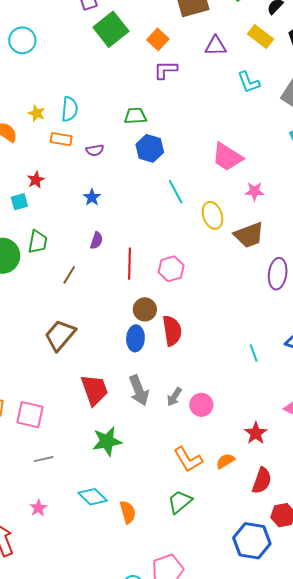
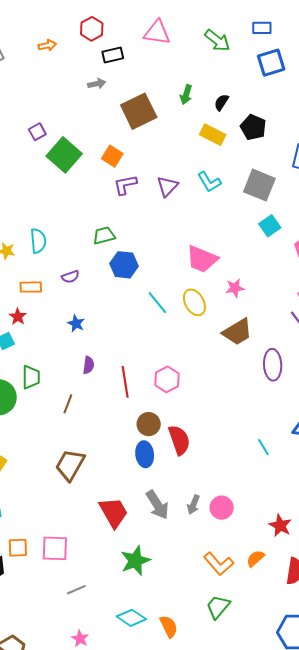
purple triangle: (216, 46) -> (167, 186), moved, turned -35
orange rectangle: (61, 139) -> (31, 287), moved
yellow ellipse: (213, 215) -> (194, 302), moved

